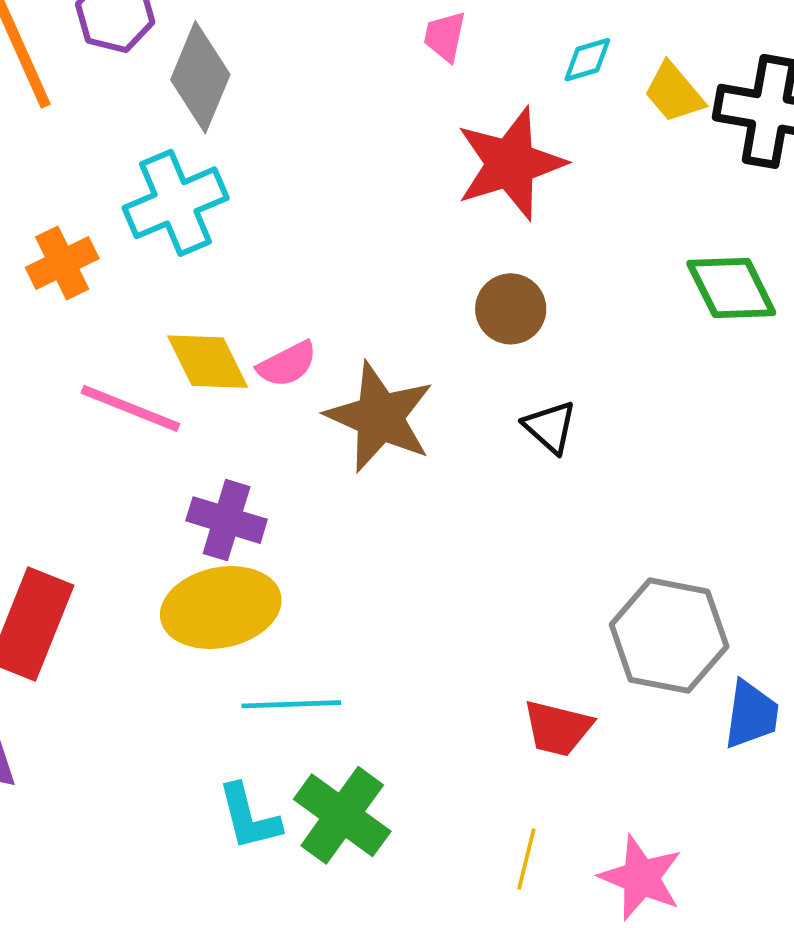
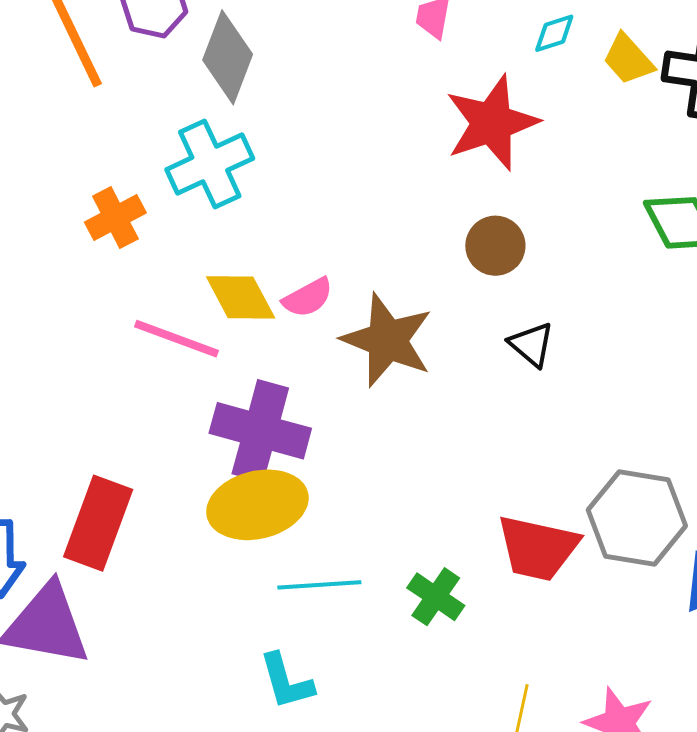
purple cross: (227, 520) -> (260, 431), size x1.5
red trapezoid: (558, 728) -> (538, 548), moved, size x1.4
green cross: (342, 815) -> (436, 597), moved, size x0.7

